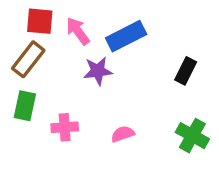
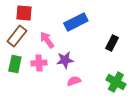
pink arrow: (78, 31) -> (47, 40), moved
purple star: (98, 71) -> (65, 60), moved
pink cross: (65, 127) -> (39, 63), moved

